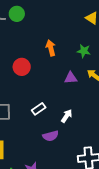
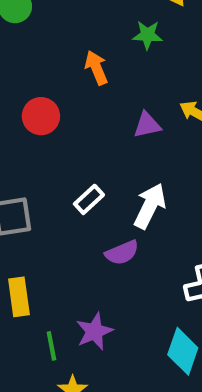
green star: (84, 51) -> (147, 35), moved
white arrow: (67, 116) -> (150, 206), size x1.5

